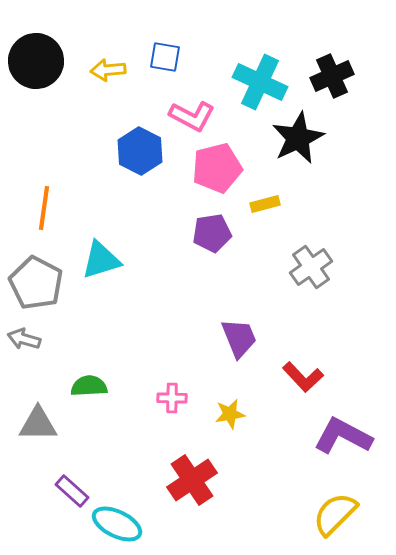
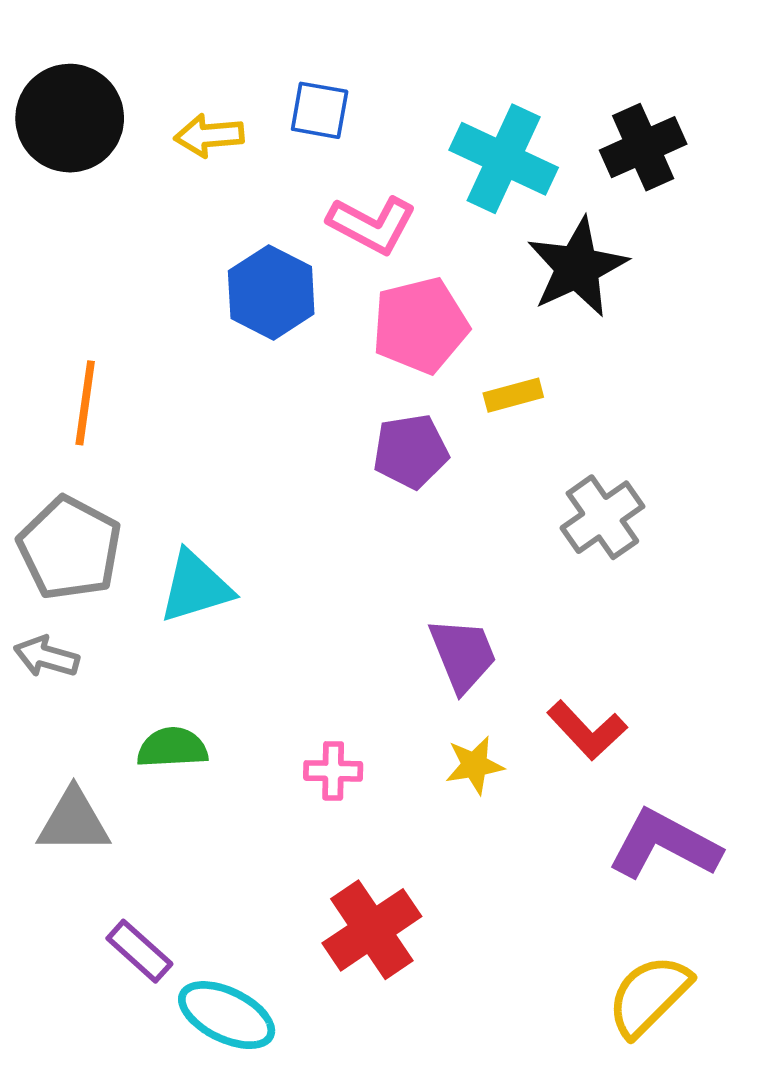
cyan triangle: (101, 260) -> (196, 587), moved
yellow star: (230, 414) -> (475, 765), moved

